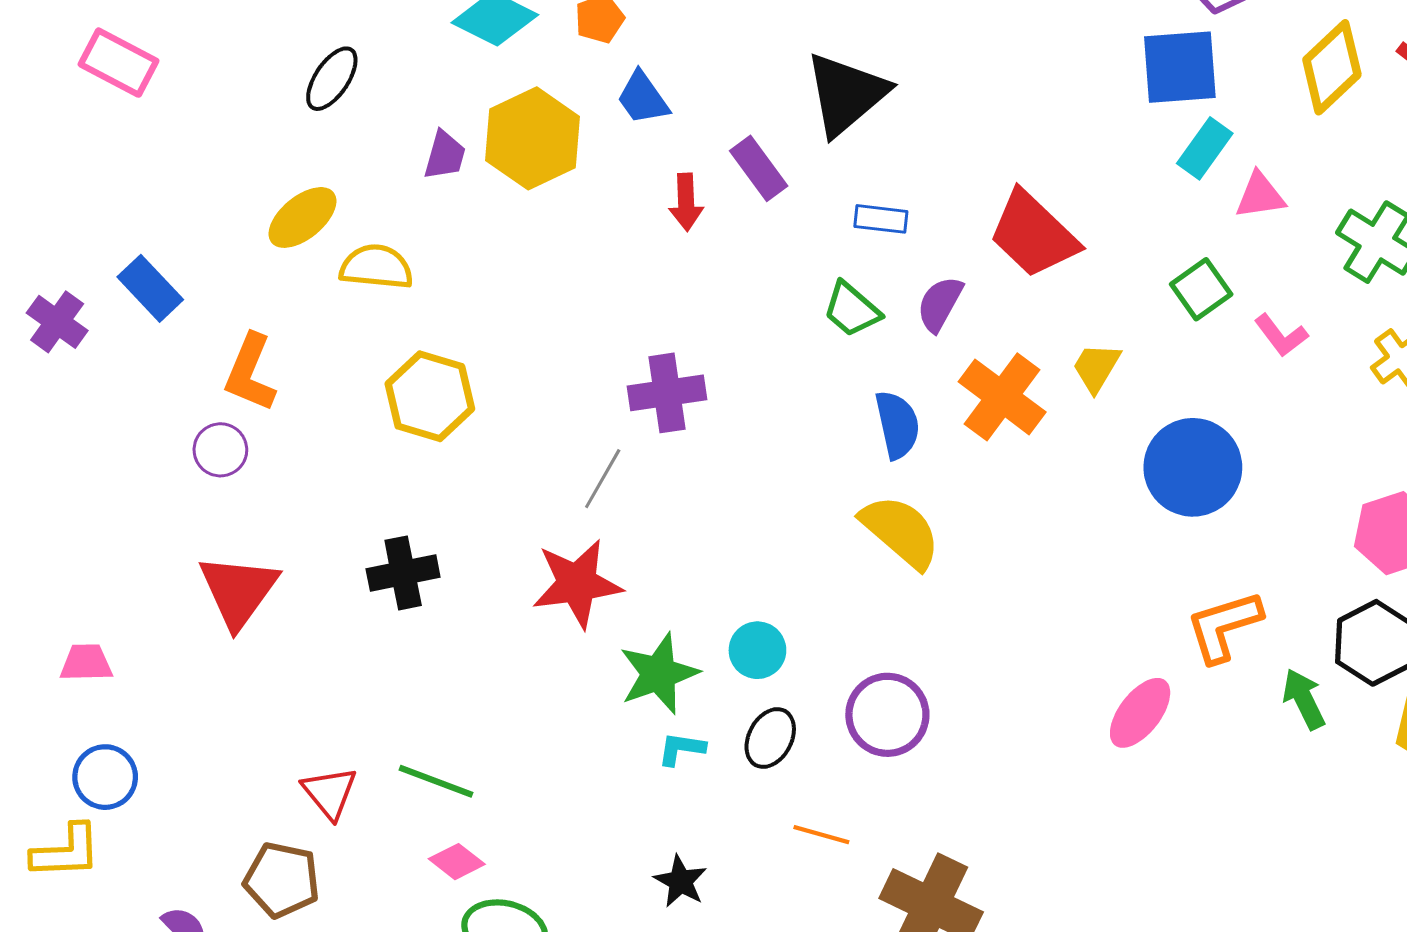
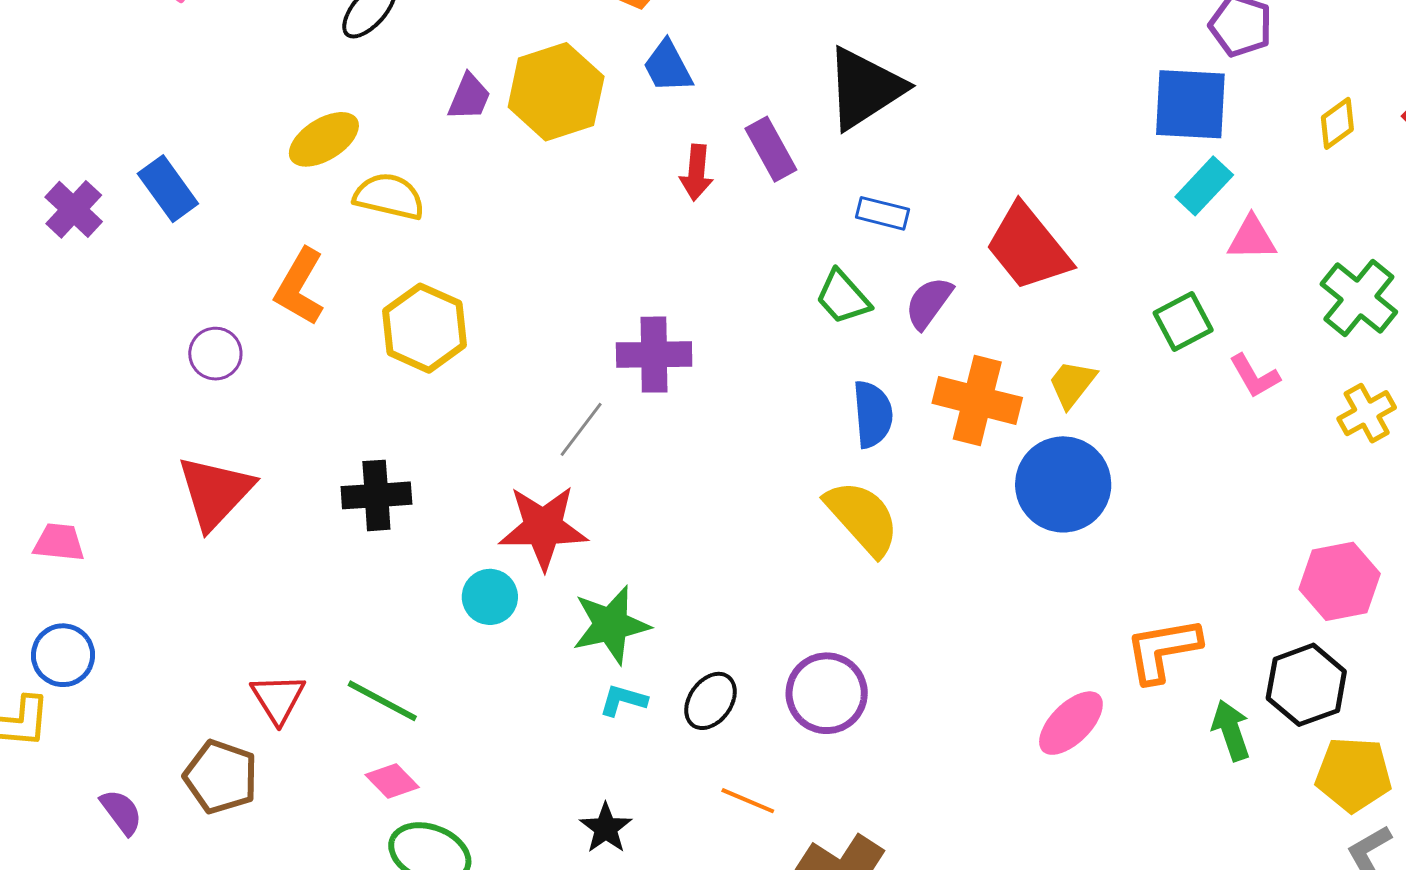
yellow diamond: (1332, 67) -> (1337, 123), size x0.6
orange L-shape: (250, 373) -> (300, 287), moved
orange cross: (1002, 397) -> (977, 400), turned -30
blue circle: (1193, 467) -> (1063, 484), moved
cyan circle: (757, 650) -> (490, 597), moved

